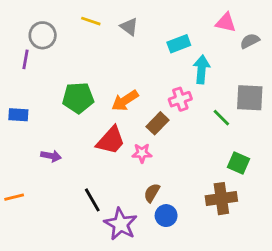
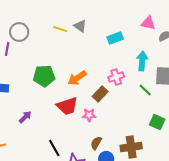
yellow line: (91, 21) -> (60, 29), moved
cyan arrow: (202, 69) -> (142, 61), moved
red trapezoid: (111, 140) -> (67, 106), turned 30
purple arrow: (51, 156) -> (25, 117), turned -56
brown cross: (221, 199) -> (131, 147), moved

